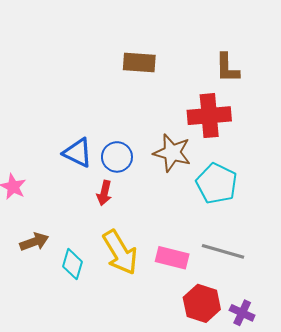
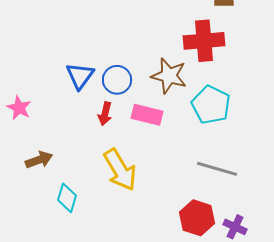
blue triangle: (78, 153) -> (80, 76), turned 40
pink rectangle: (172, 258) -> (147, 115), moved
cyan diamond: (72, 264) -> (67, 198), moved

